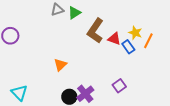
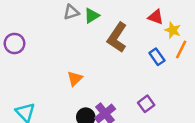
yellow star: (135, 33) -> (173, 30), moved
red triangle: (114, 39) -> (156, 17), moved

